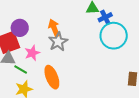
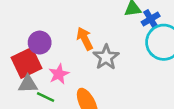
gray star: (58, 42) -> (106, 57), moved

